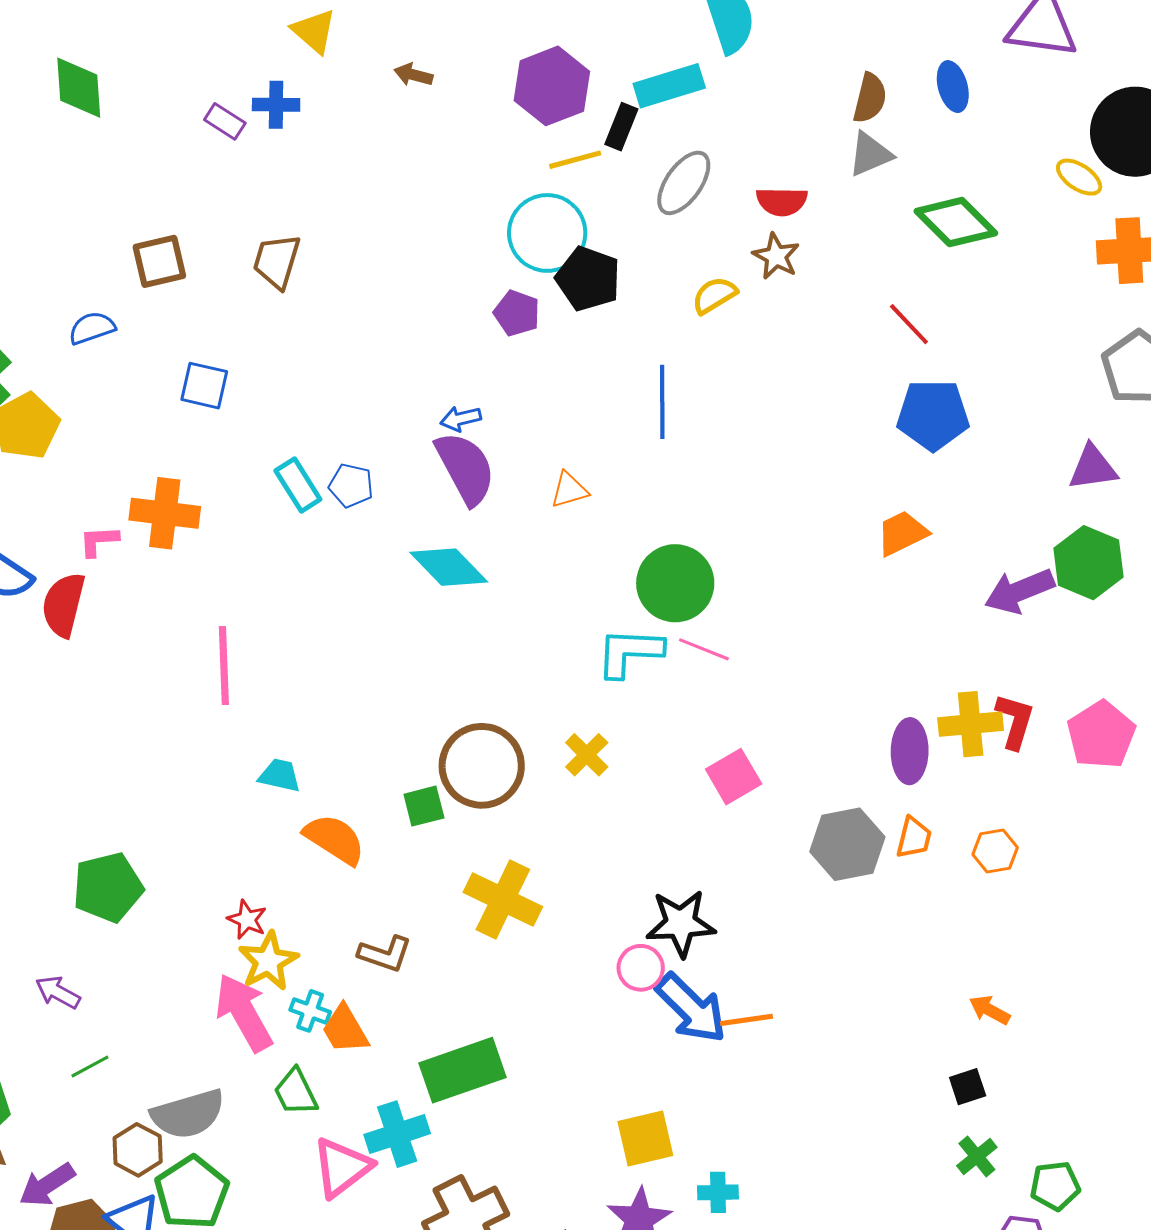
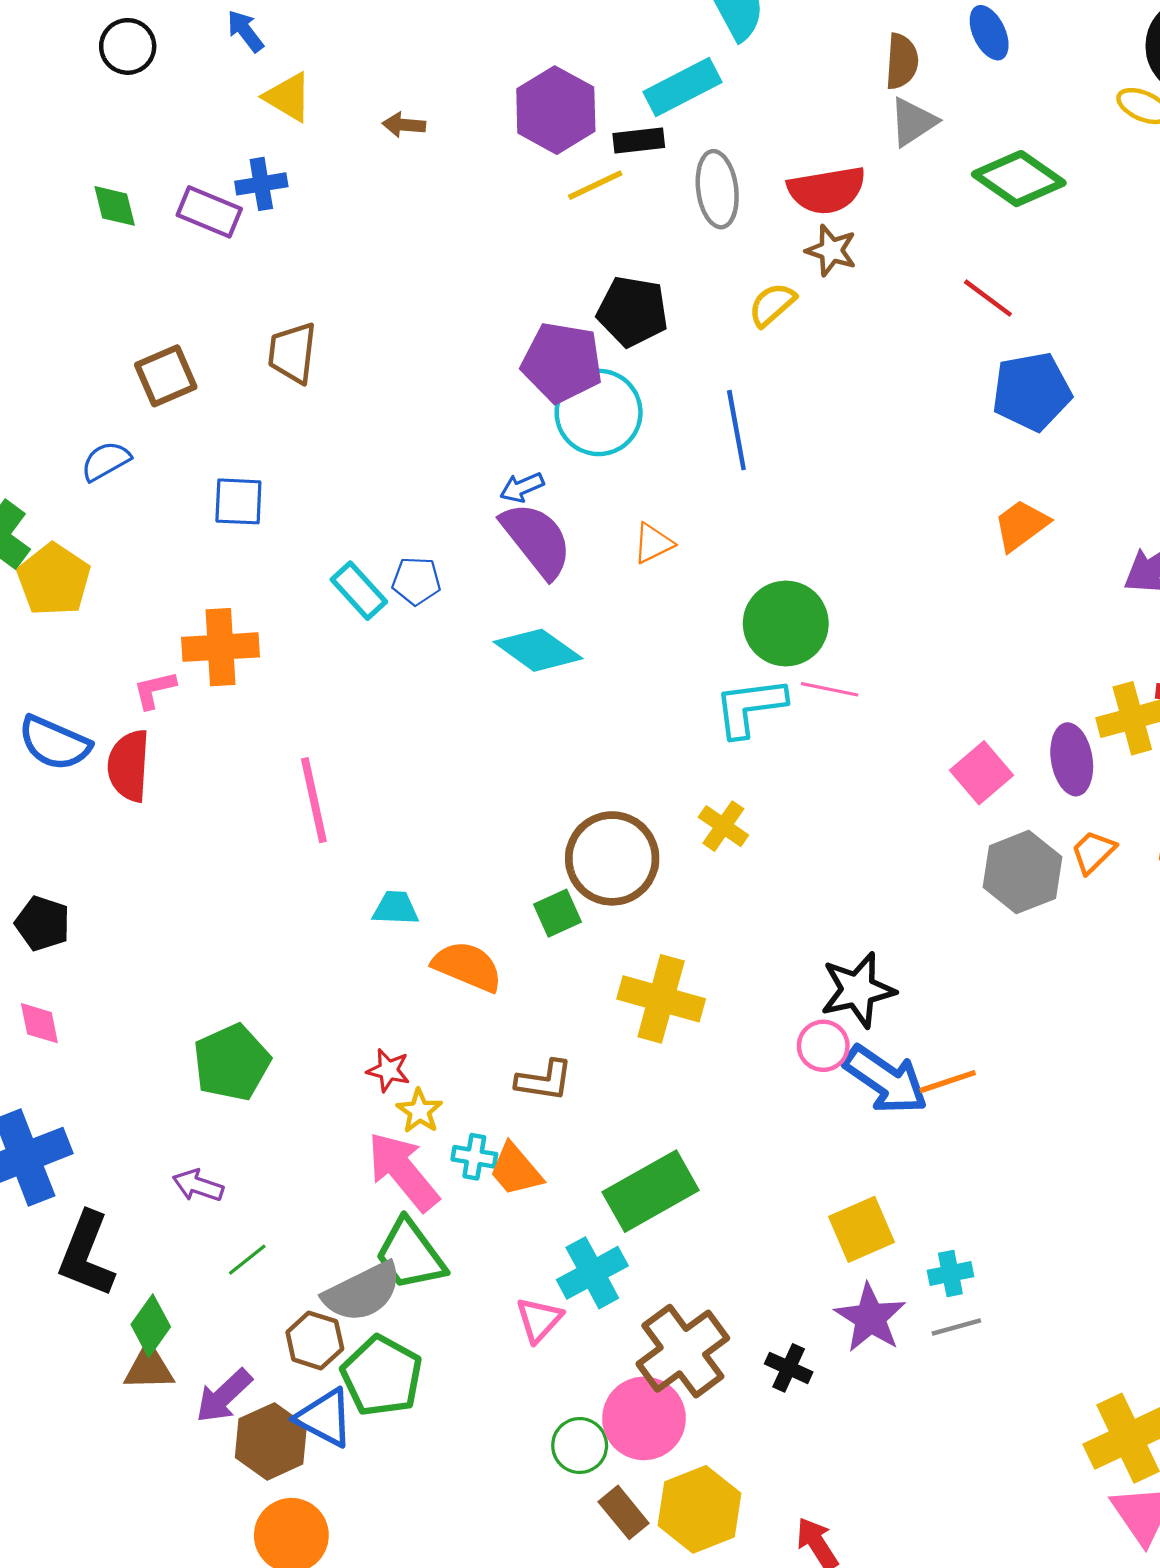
green diamond: (79, 88) -> (115, 206), moved, size x0.7
purple rectangle: (225, 121) -> (209, 212), size x1.4
black rectangle: (621, 127) -> (639, 141), turned 72
gray ellipse: (684, 183) -> (717, 189), turned -32
red semicircle: (782, 201) -> (827, 190), size x1.4
cyan circle: (547, 233) -> (599, 412), moved
purple pentagon: (517, 313) -> (562, 362), size x1.6
pink square: (734, 777) -> (982, 773), moved
orange trapezoid: (914, 838) -> (1093, 852), turned -138
yellow star: (268, 961) -> (419, 1111), size x0.7
green trapezoid: (296, 1092) -> (410, 1255), moved, size x1.4
pink triangle: (342, 1167) -> (539, 1320), size x0.7

